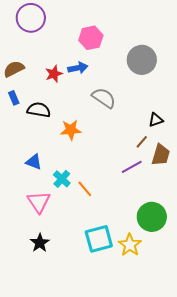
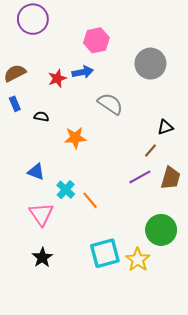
black semicircle: (39, 110) -> (41, 117), size x0.6
brown trapezoid: (161, 155) -> (171, 178), moved

